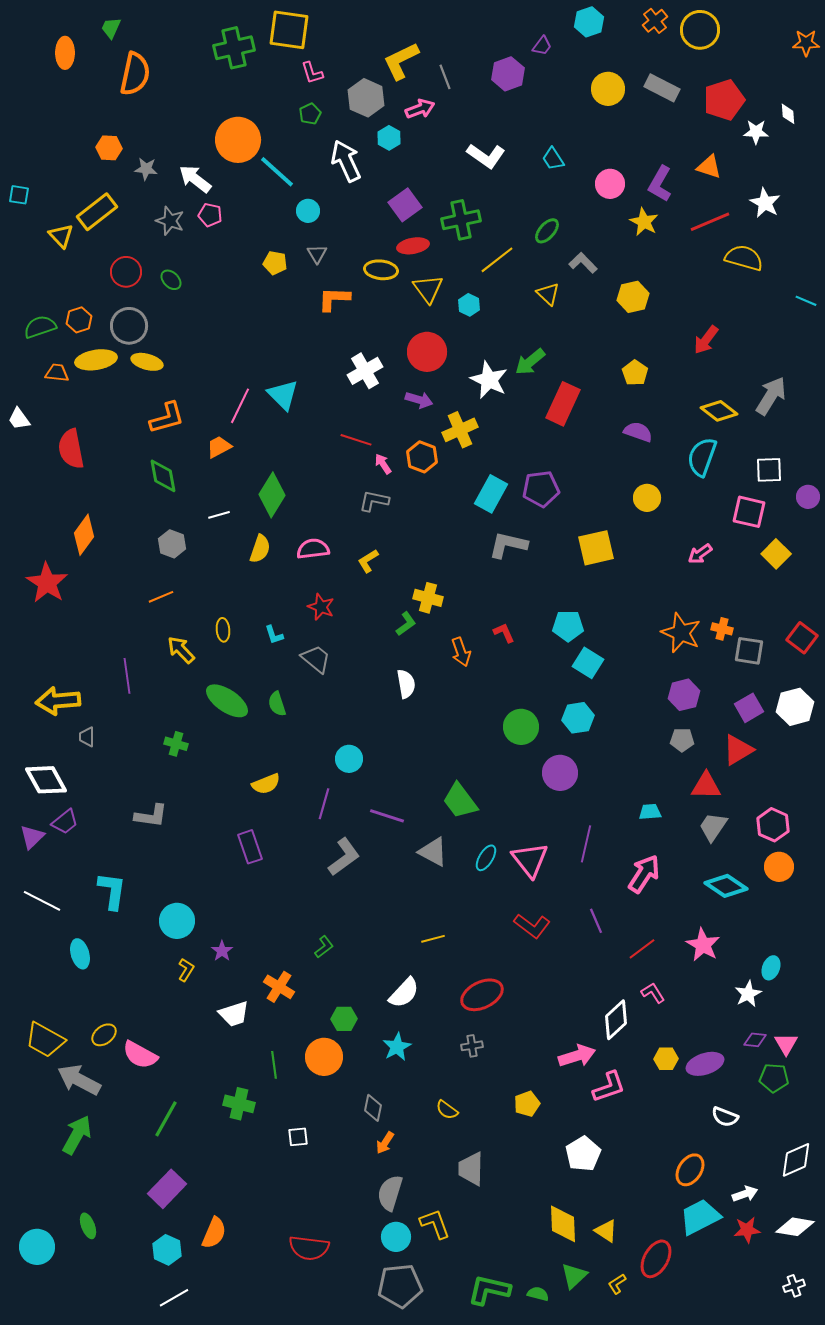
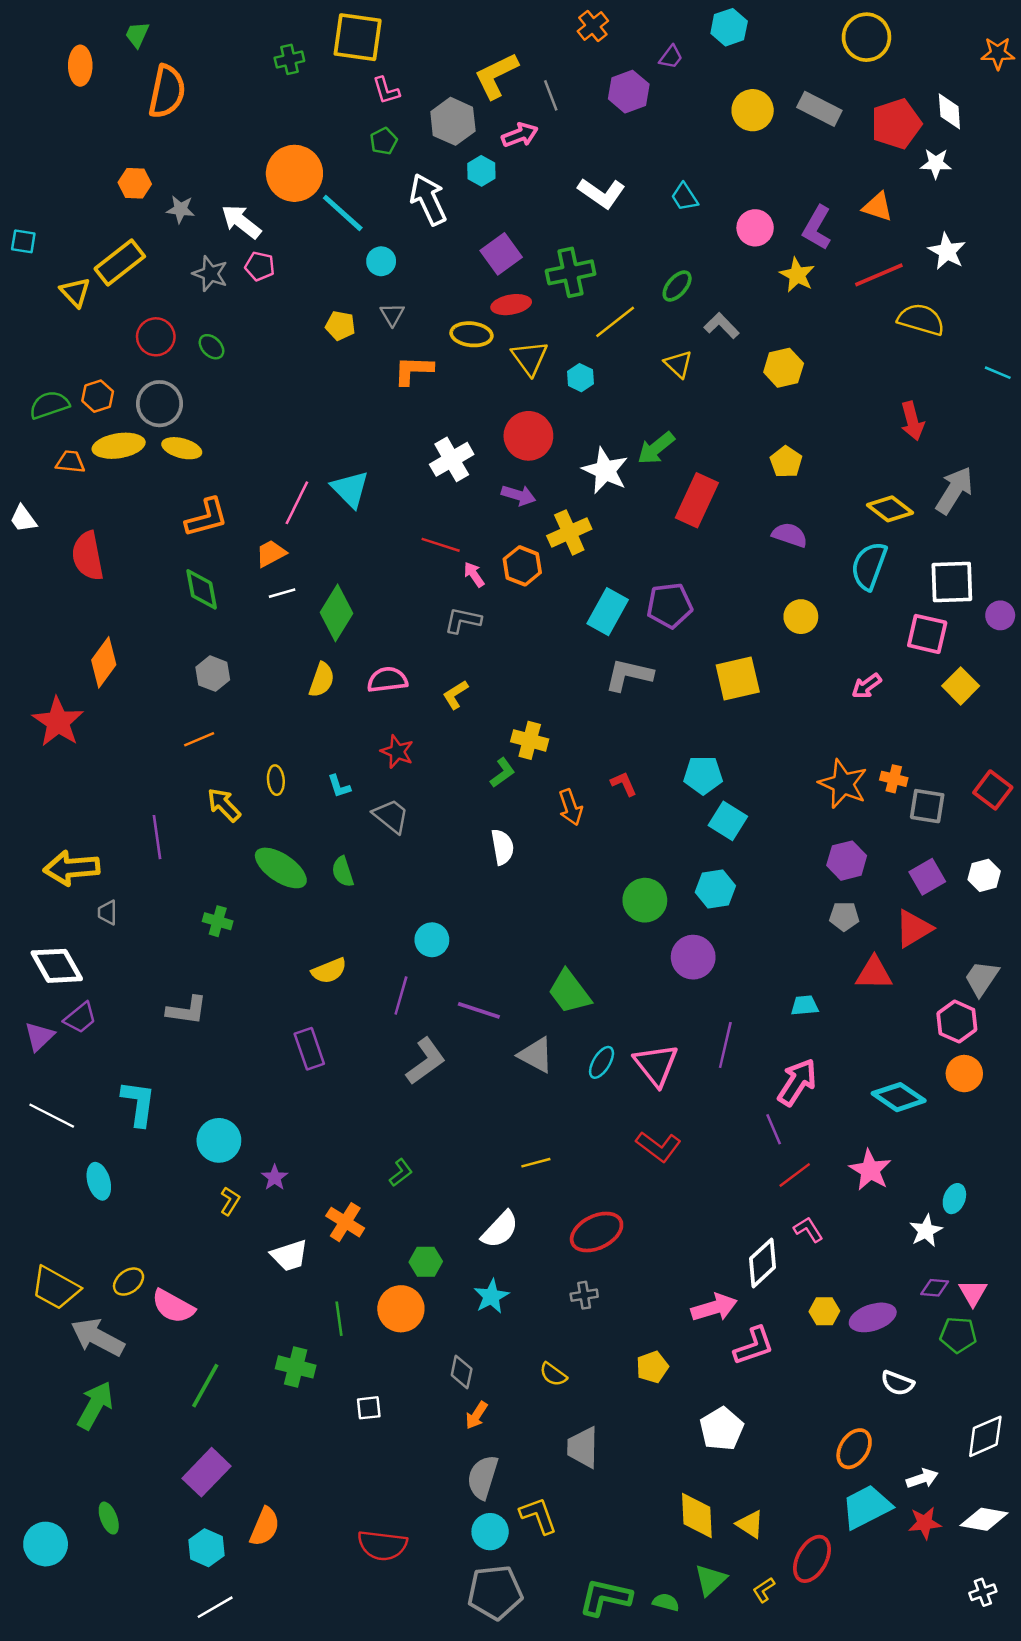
orange cross: (655, 21) -> (593, 26), moved
green cross: (234, 48) -> (289, 59), size x0.6
white diamond: (788, 114) -> (949, 111), moved, size x1.4
red arrow: (706, 340) -> (912, 421), moved, turned -52
white square: (769, 470) -> (952, 582), size x1.4
white line: (219, 515) -> (282, 593), moved
white hexagon: (795, 707) -> (984, 875), size x0.7
gray trapezoid: (713, 827) -> (982, 978), moved
purple line: (596, 921) -> (774, 1129), moved

